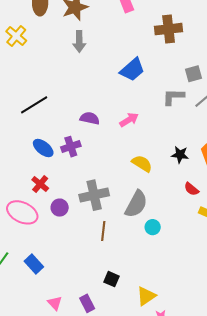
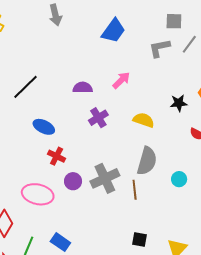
gray square: (193, 74) -> (174, 21), turned 30
purple cross: (71, 147) -> (98, 118), moved
red cross: (40, 184) -> (57, 156), moved
gray cross: (94, 195) -> (105, 178), moved
cyan circle: (153, 227) -> (179, 179), moved
brown line: (103, 231) -> (135, 190), moved

